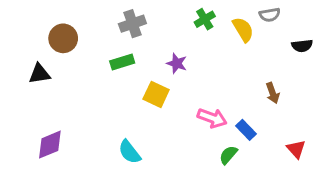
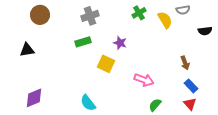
brown circle: (63, 38) -> (40, 15), moved
blue rectangle: (246, 130) -> (191, 86), moved
red triangle: (296, 149) -> (190, 104), moved

